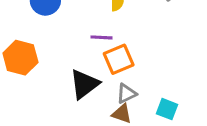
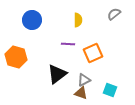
orange square: (119, 59) -> (93, 53), moved

